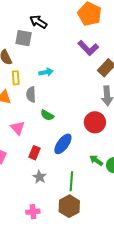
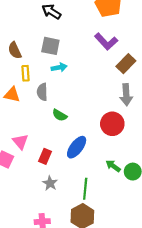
gray square: (24, 38) -> (50, 46), moved
pink triangle: (18, 128) -> (20, 142), moved

